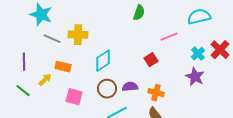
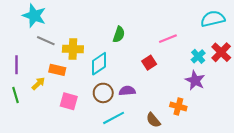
green semicircle: (139, 13) -> (119, 34), moved
cyan semicircle: (199, 17) -> (213, 19), moved
yellow cross: (78, 35) -> (73, 49), moved
green line: (23, 91) -> (15, 95), turned 35
orange cross: (156, 93) -> (178, 106), moved

